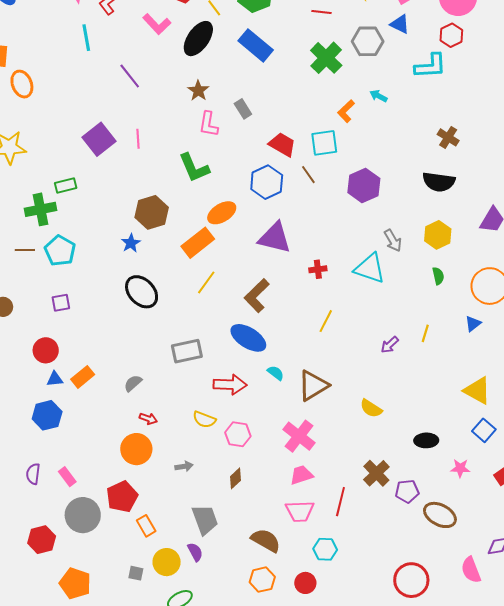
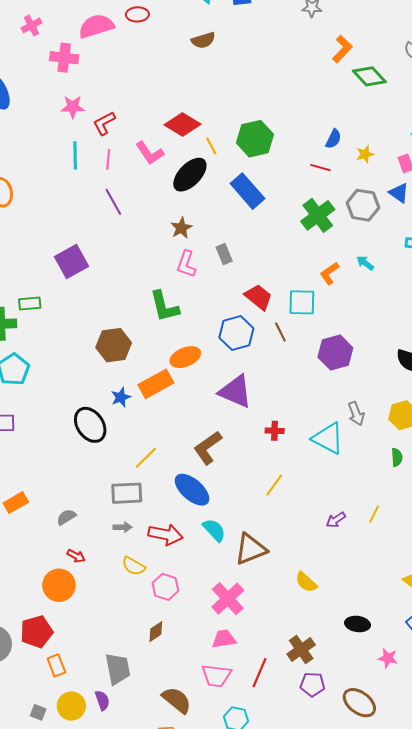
pink line: (138, 139) -> (108, 159), moved
blue star: (131, 243) -> (121, 397), moved
yellow line: (206, 282) -> (146, 458), moved
cyan semicircle: (276, 373) -> (214, 530), size x1.4
gray arrow: (184, 466) -> (123, 527), moved
purple pentagon: (407, 491) -> (312, 684), moved

